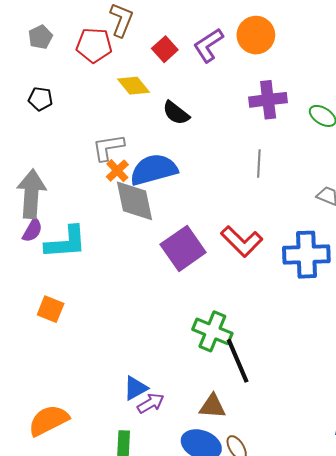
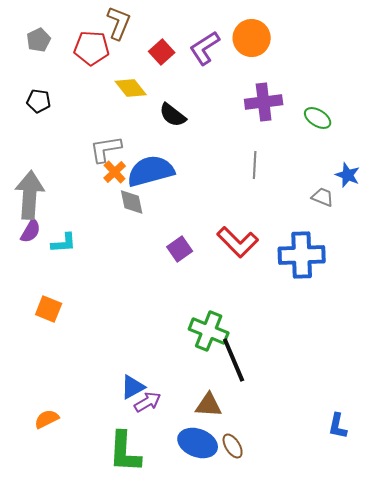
gray diamond: (135, 201) -> (132, 202), size x0.6
cyan L-shape: (66, 242) -> (64, 243), size x0.6
purple square: (183, 248) -> (180, 249), size x0.6
orange semicircle: (49, 420) -> (47, 419), size x0.6

